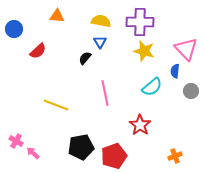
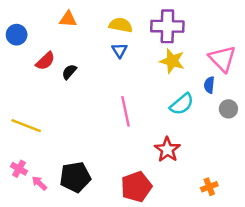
black semicircle: (85, 58) -> (69, 72), moved
yellow line: (56, 105) -> (26, 126), moved
black pentagon: (81, 147) -> (75, 177), moved

